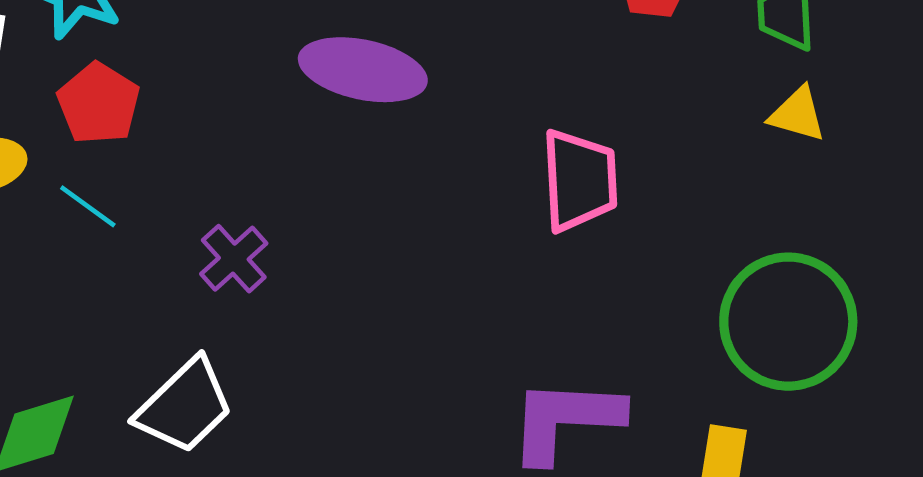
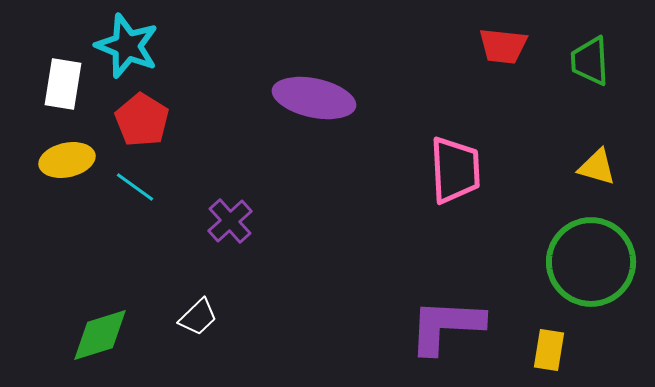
yellow triangle: (797, 114) -> (597, 167), moved
white trapezoid: (185, 406) -> (198, 317), size x0.6

